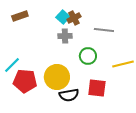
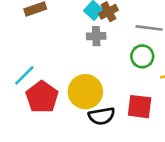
green circle: (88, 56) -> (142, 56), moved
red pentagon: (25, 81) -> (42, 97), turned 30

